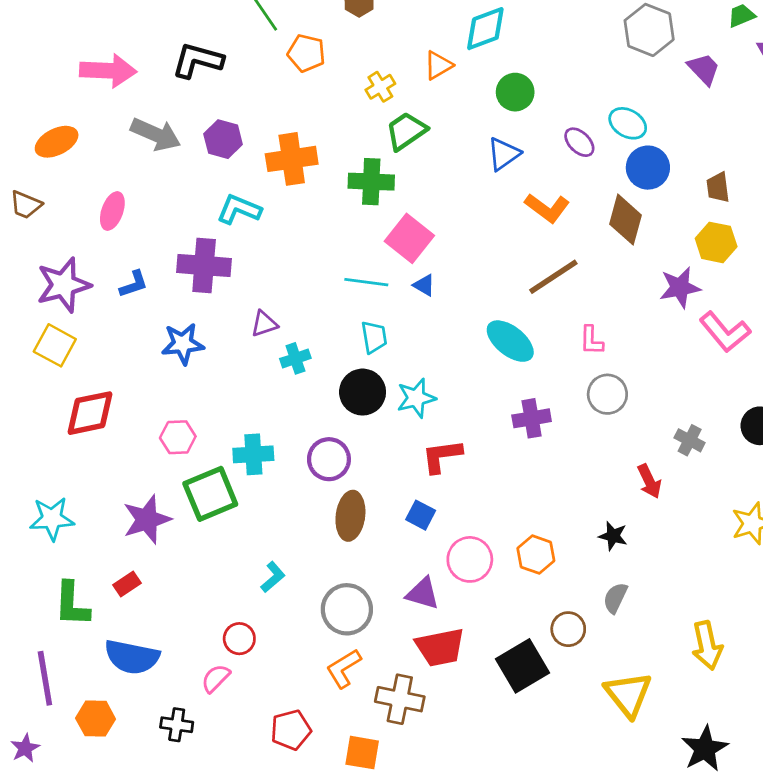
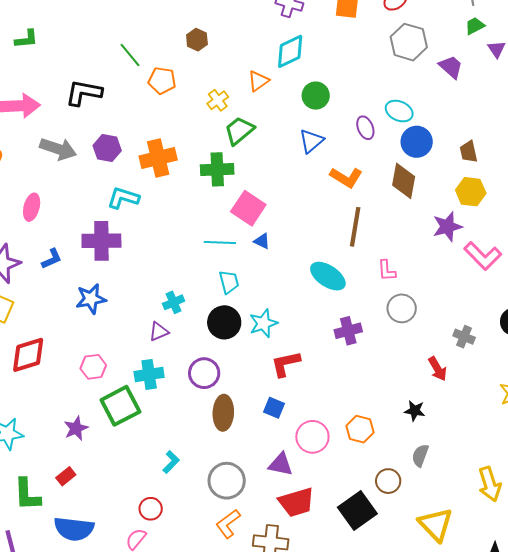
purple ellipse: (579, 142) -> (365, 128), turned 30
brown line: (553, 277) -> (355, 227), turned -42
purple triangle: (264, 324) -> (159, 332), moved
purple star: (147, 519) -> (76, 428), size x0.7

